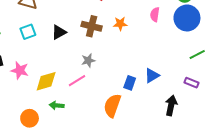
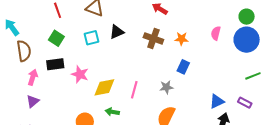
black triangle: (59, 32) -> (117, 32), moved
gray star: (88, 60) -> (166, 87), moved
blue triangle: (152, 76) -> (217, 101), moved
pink line: (77, 81) -> (134, 90), turned -48
blue rectangle: (130, 83) -> (183, 67), moved

